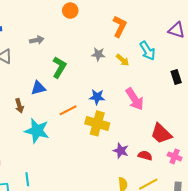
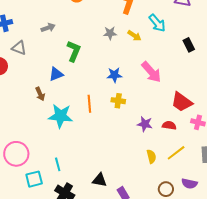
orange line: (68, 110) -> (89, 104), moved, turned -60
yellow cross: (97, 123) -> (118, 101), size x0.6

